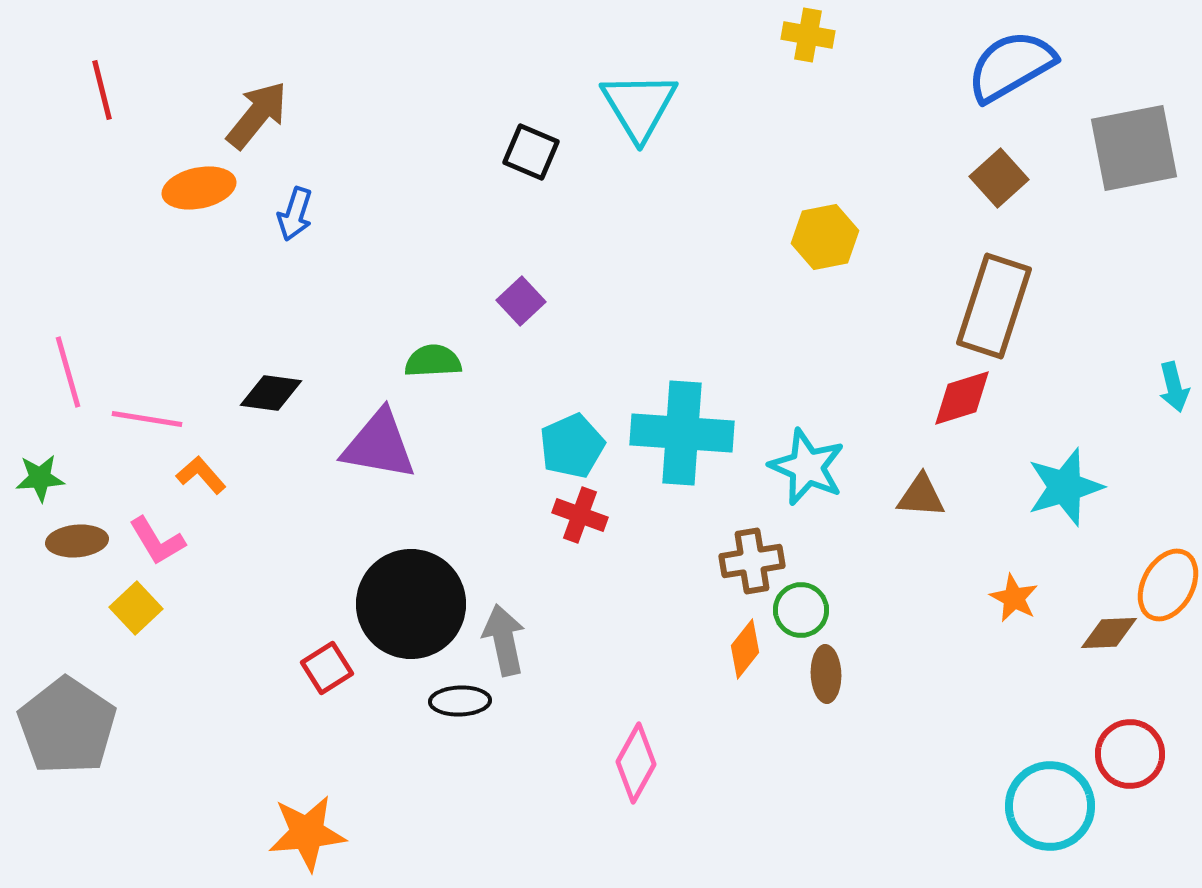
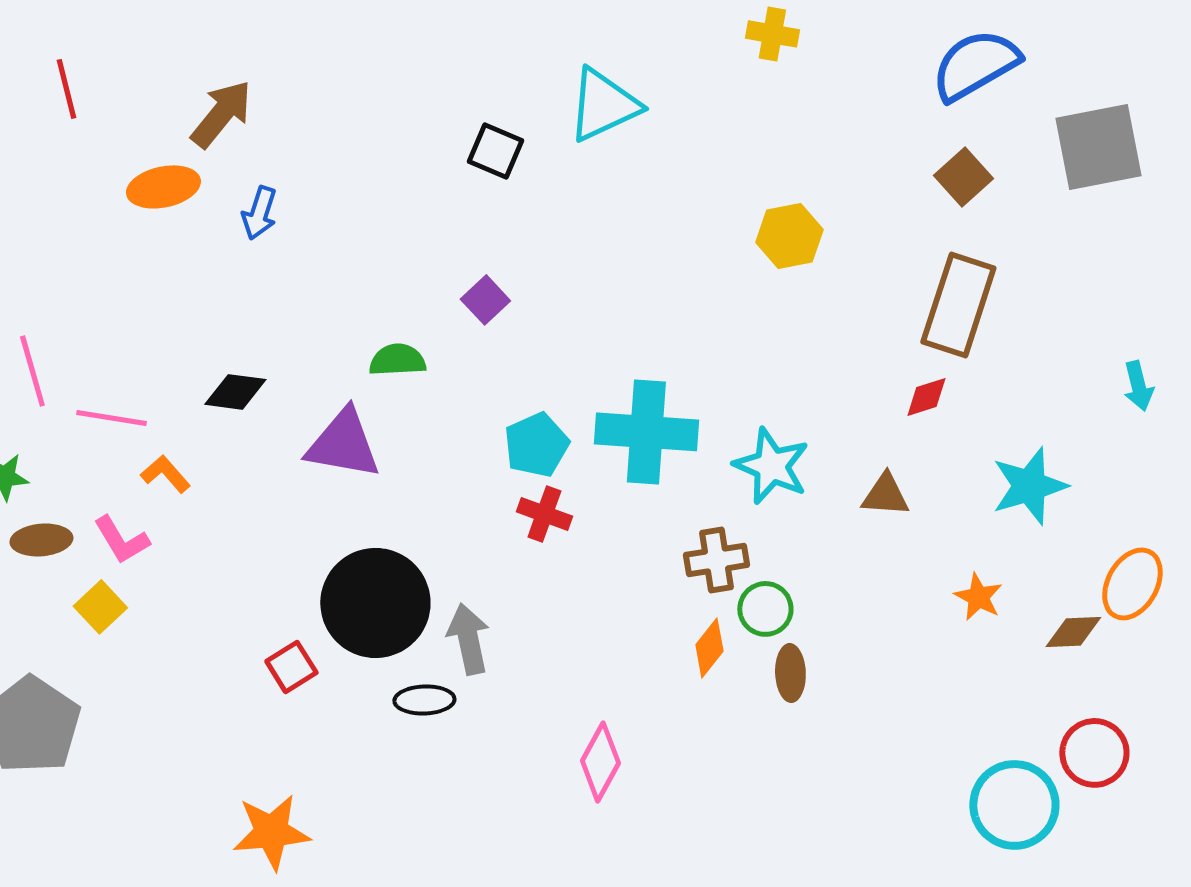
cyan triangle: (639, 106) -> (603, 105), turned 36
red diamond: (962, 398) -> (926, 397), size x0.7

